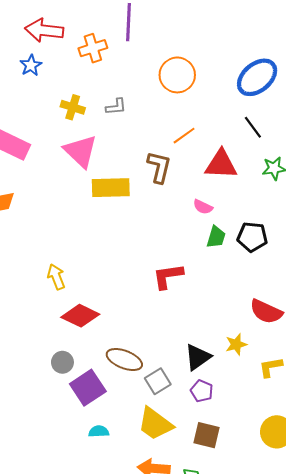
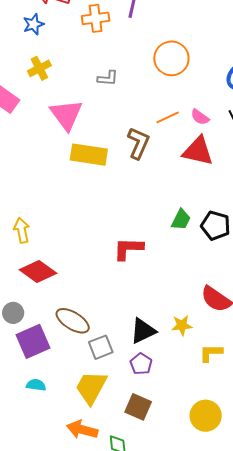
yellow cross: (73, 107) -> (39, 68), moved, turned 35
pink semicircle: (203, 207) -> (200, 117), moved
yellow trapezoid: (155, 424) -> (91, 387), turned 72

